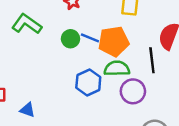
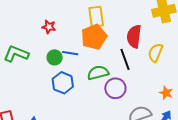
orange pentagon: (114, 41) -> (94, 37), moved
blue hexagon: (88, 82) -> (63, 83), moved

